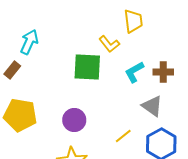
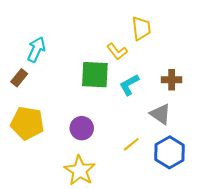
cyan L-shape: (134, 72) -> (129, 85), moved

